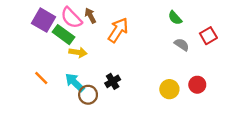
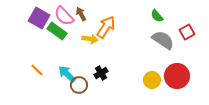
gray semicircle: (182, 45) -> (163, 40), size x1.6
yellow arrow: (78, 52) -> (90, 39), moved
red circle: (197, 85) -> (177, 76), size x1.6

